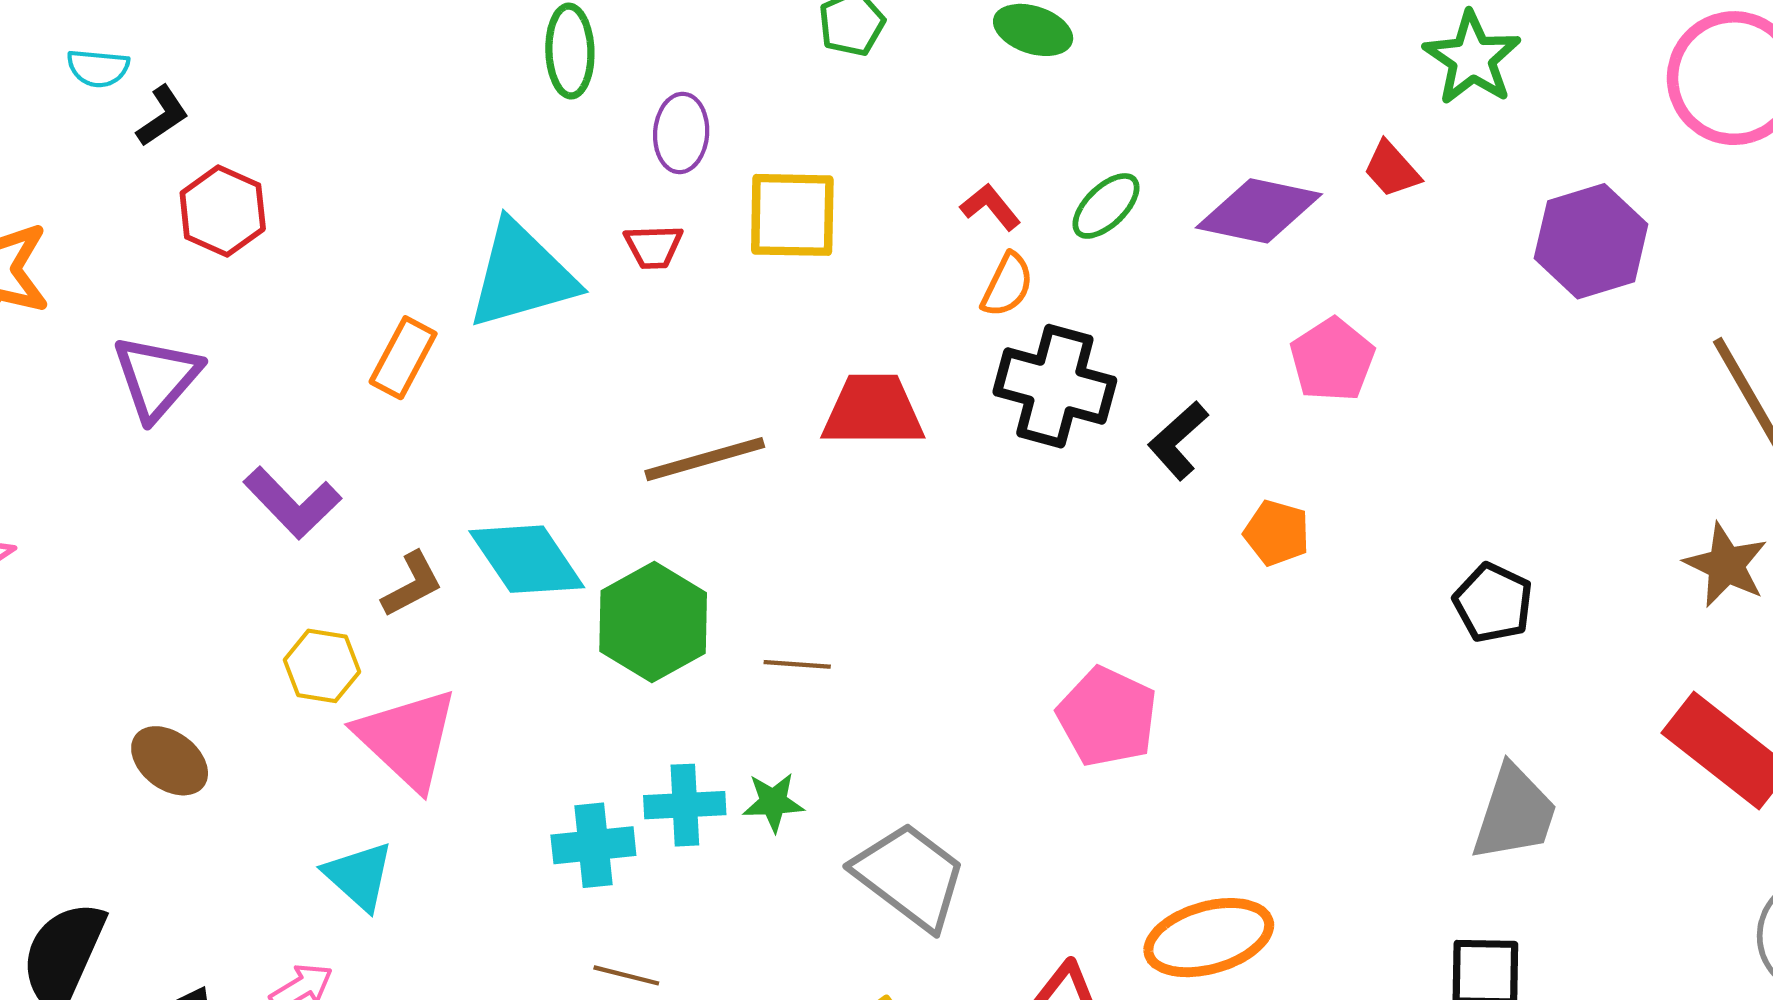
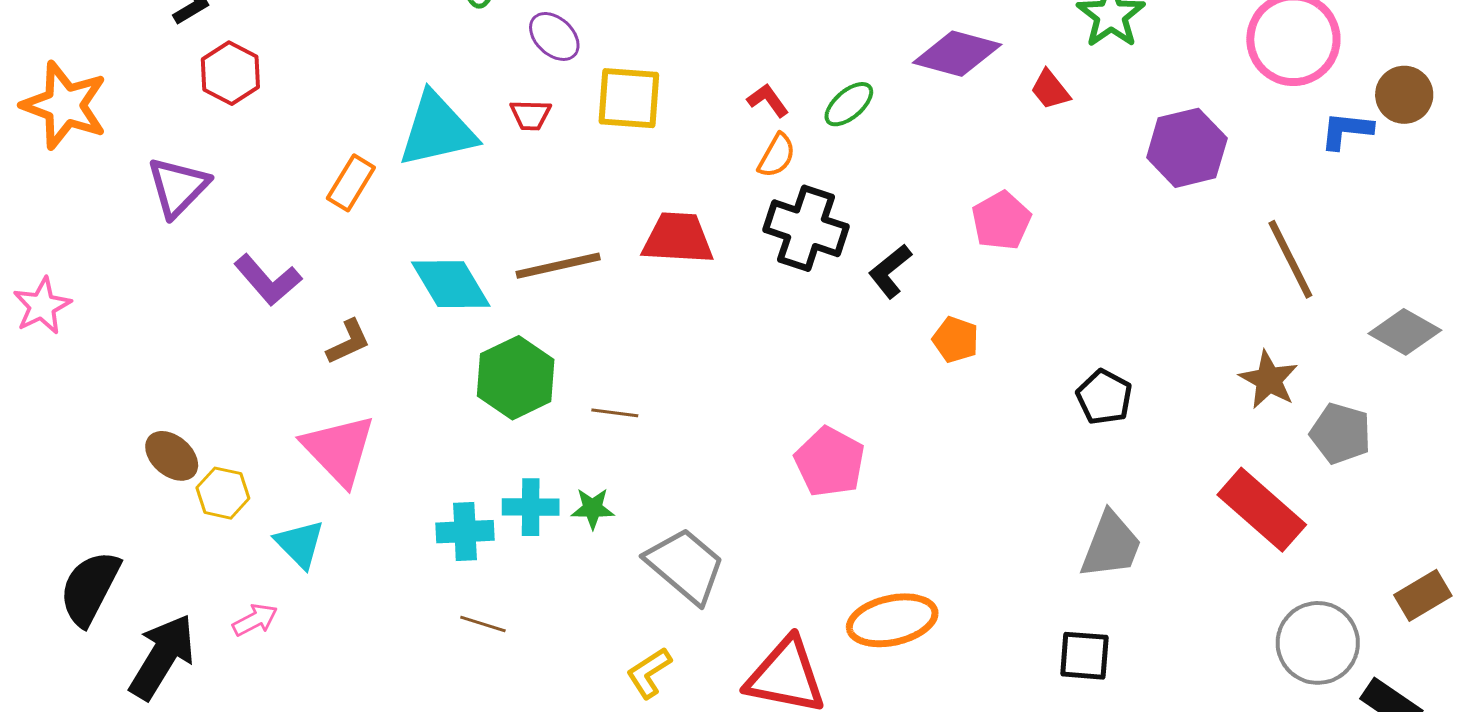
purple ellipse: (681, 133) -> (554, 36), turned -54
purple diamond: (1259, 211) -> (957, 54), moved
cyan diamond: (527, 559) -> (451, 284), moved
yellow hexagon: (322, 666) -> (223, 493), moved

